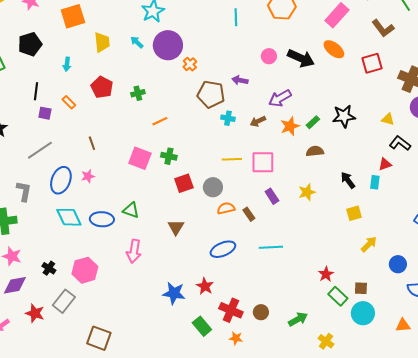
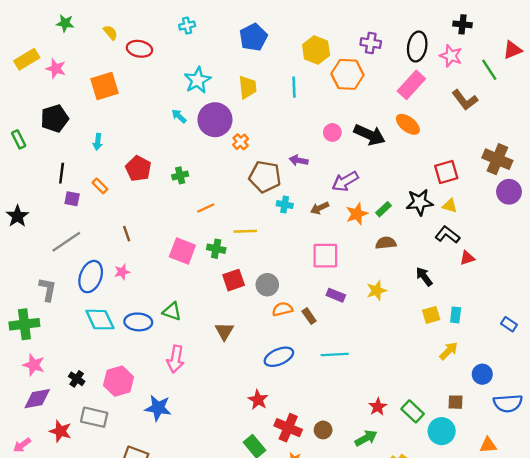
yellow trapezoid: (102, 42) -> (248, 87), moved
red square: (372, 63) -> (446, 172), moved
yellow triangle: (388, 119) -> (450, 206), moved
black L-shape: (400, 143) -> (447, 235), moved
yellow line: (232, 159) -> (245, 231), moved
cyan rectangle: (375, 182) -> (456, 315), moved
purple rectangle: (272, 196) -> (336, 295), turned -35
red star: (326, 274) -> (378, 407), moved
brown square: (361, 288) -> (456, 402), moved
blue star: (174, 293) -> (158, 408), moved
gray rectangle: (64, 301) -> (94, 417), turned 65

